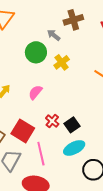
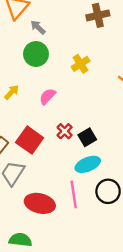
gray arrow: (54, 35) -> (38, 27), moved
green circle: (36, 52) -> (36, 54), moved
pink line: (41, 154) -> (74, 194), moved

